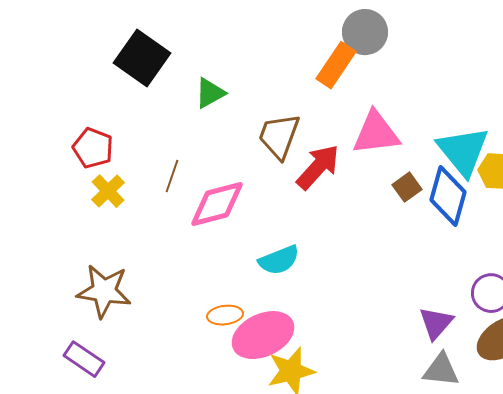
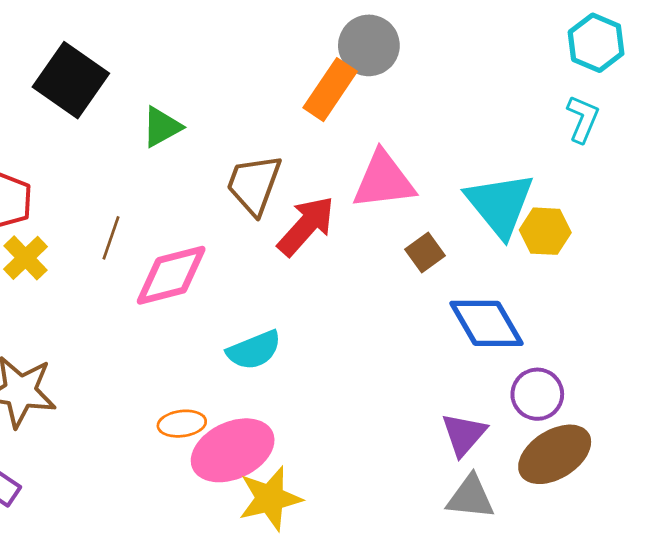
blue diamond: (448, 196) -> (487, 323), moved, turned -46

